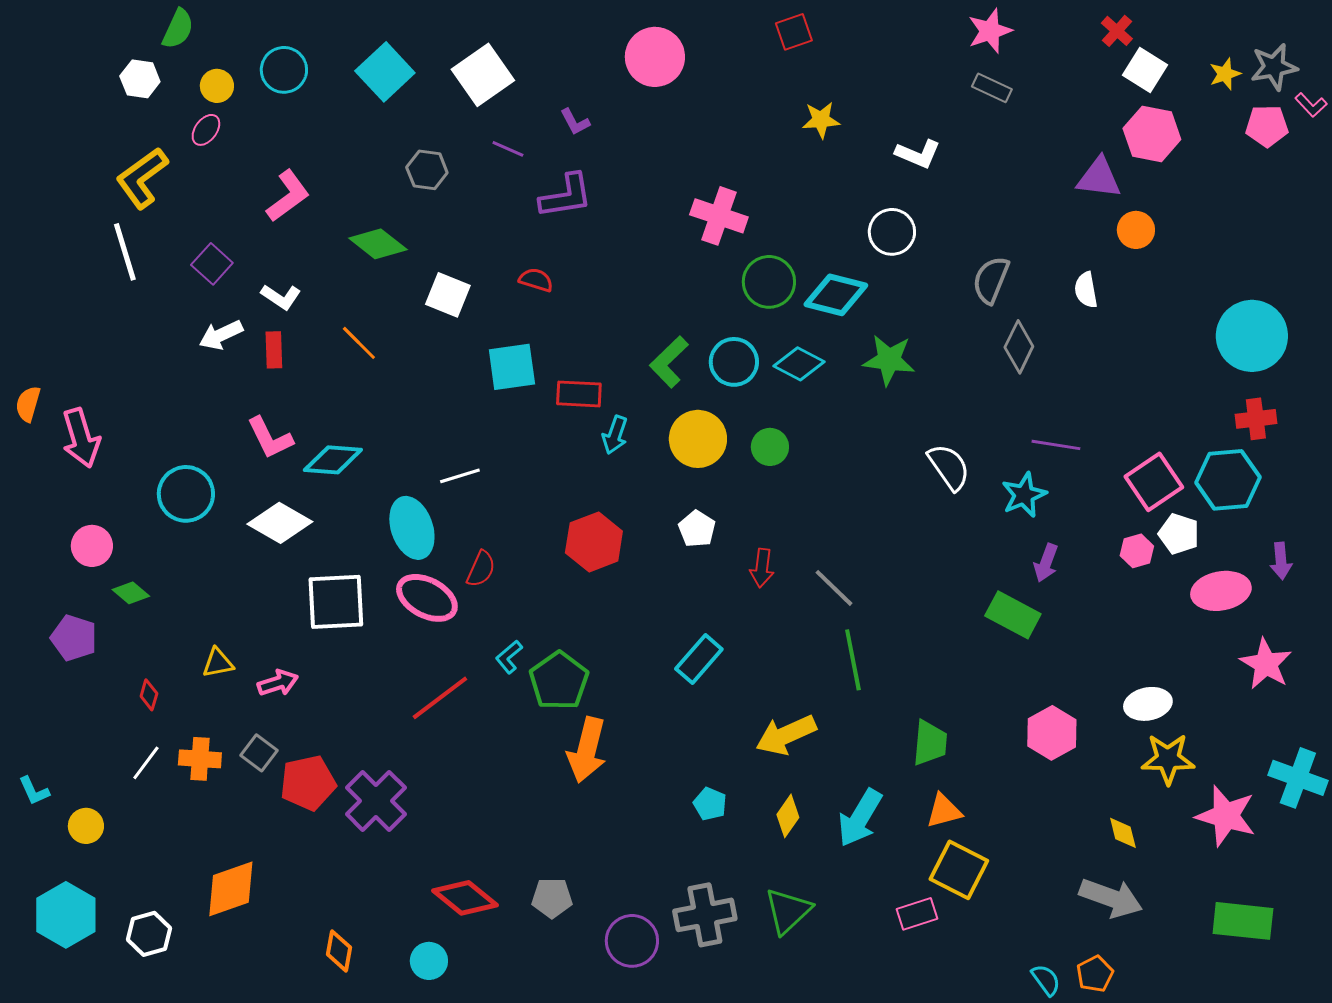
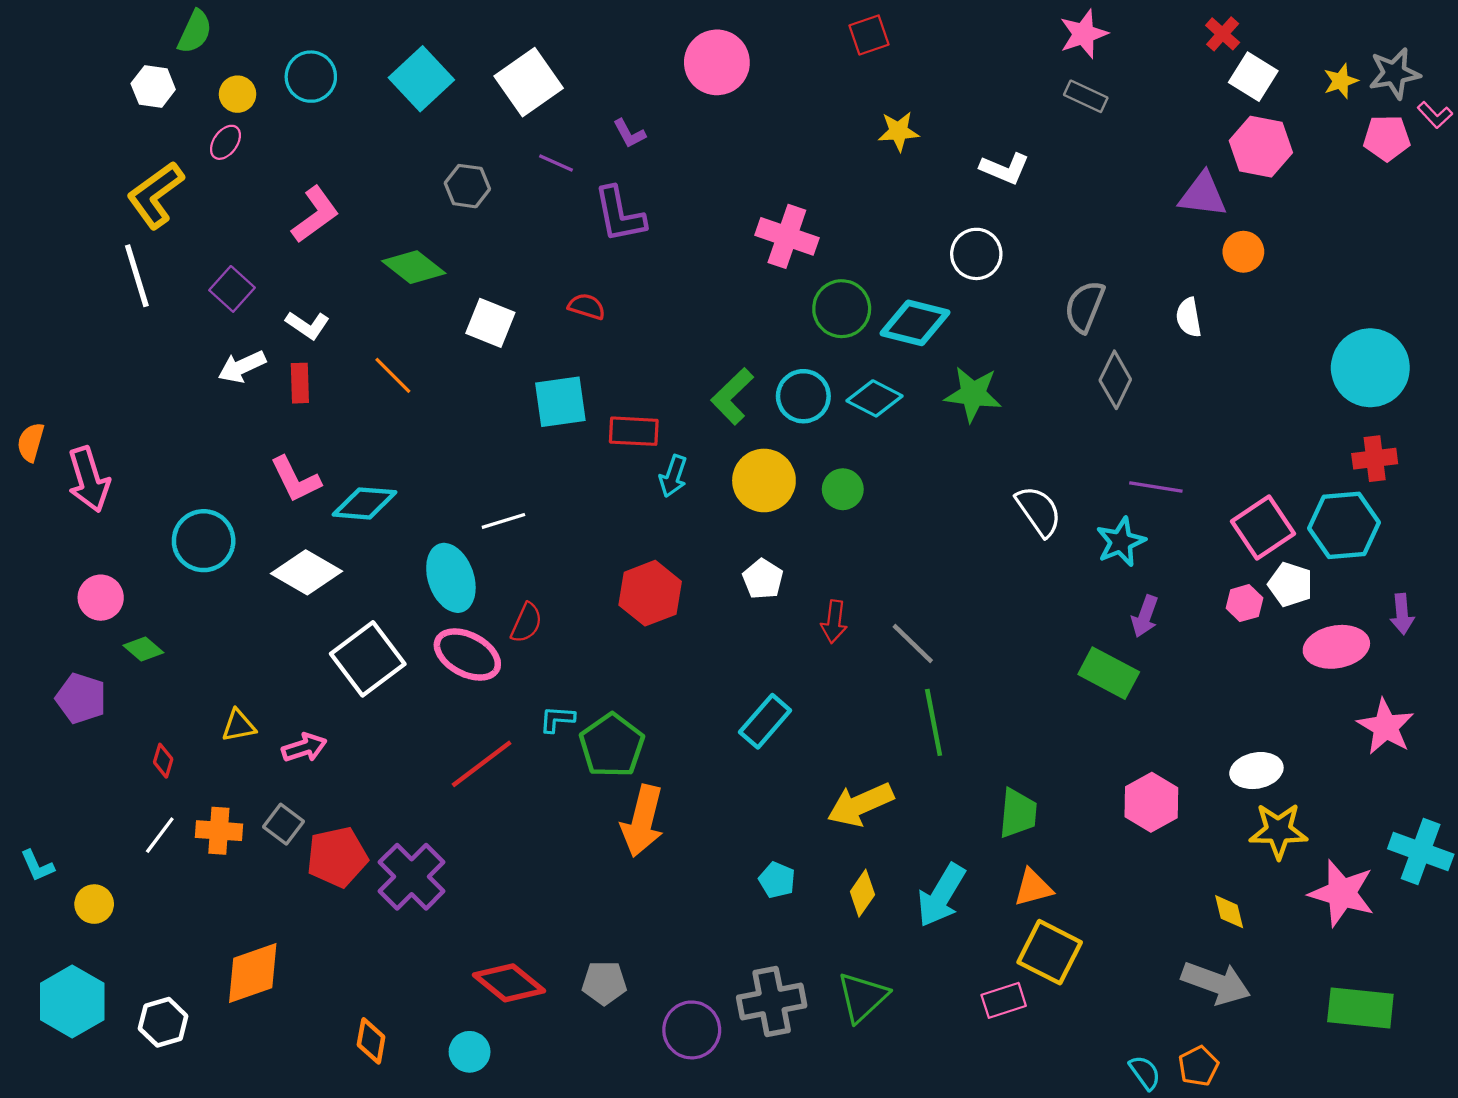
purple L-shape: (566, 196) -> (619, 215), turned 88
white square: (336, 602) -> (368, 659), turned -34
cyan L-shape: (509, 657) -> (557, 719), turned 44

